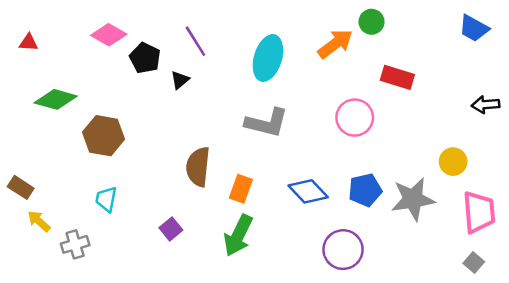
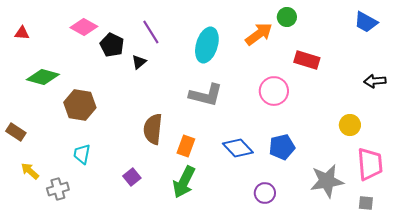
brown rectangle: (21, 187) -> (16, 132), moved
gray star: (413, 199) -> (327, 181), moved
purple circle: (343, 250) -> (265, 193), size x0.7
gray square: (474, 263) -> (366, 203), turned -35

